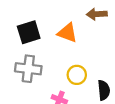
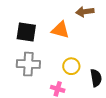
black square: (29, 32) -> (26, 32), turned 30

